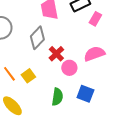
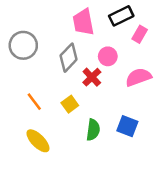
pink circle: (69, 68) -> (108, 56), moved
yellow square: (28, 76) -> (70, 104), moved

